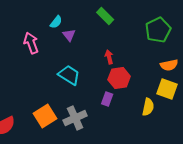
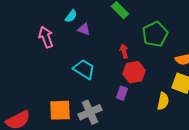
green pentagon: (158, 30) -> (155, 34), moved
purple triangle: (69, 35) -> (84, 29), turned -32
orange square: (45, 116) -> (60, 110), turned 30

